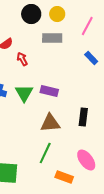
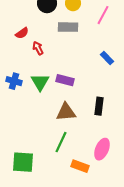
blue rectangle: (91, 58) -> (107, 58), moved
pink ellipse: (86, 160) -> (102, 149), turned 60

